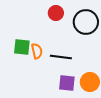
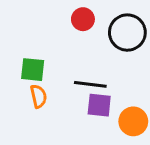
orange semicircle: (37, 51) -> (39, 96), moved
purple square: (67, 83) -> (99, 105), moved

